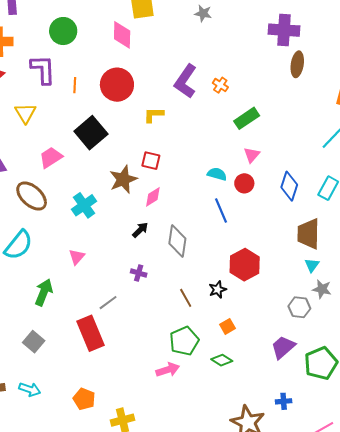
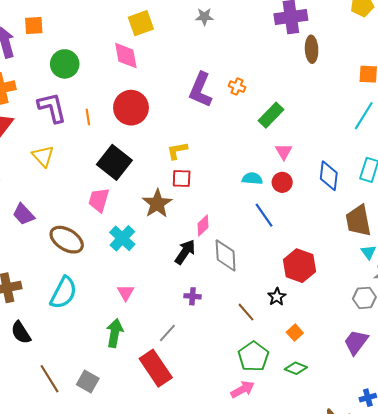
yellow L-shape: (154, 115) -> (177, 151), moved
pink trapezoid: (51, 157) -> (99, 200), moved, turned -30
pink diamond: (153, 197) -> (203, 225), moved
black arrow: (140, 230) -> (185, 252), size x1.4
green arrow: (44, 292) -> (115, 333), moved
gray square: (34, 342) -> (88, 381), moved

